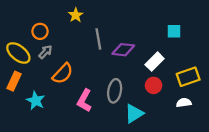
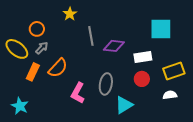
cyan square: (174, 31) -> (161, 29), size x1.6
white rectangle: (155, 62) -> (143, 57), turned 36
orange rectangle: (14, 81) -> (33, 72), moved
cyan star: (36, 101) -> (20, 106), moved

